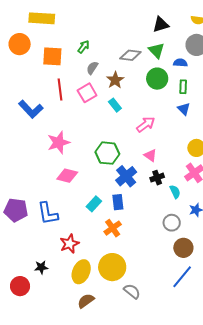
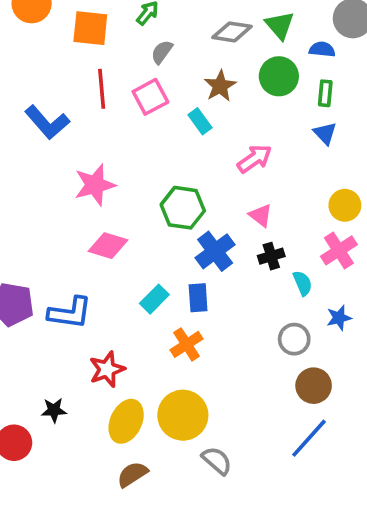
brown star: (115, 80) -> (220, 86), moved
blue L-shape: (48, 213) -> (70, 313), turned -75

